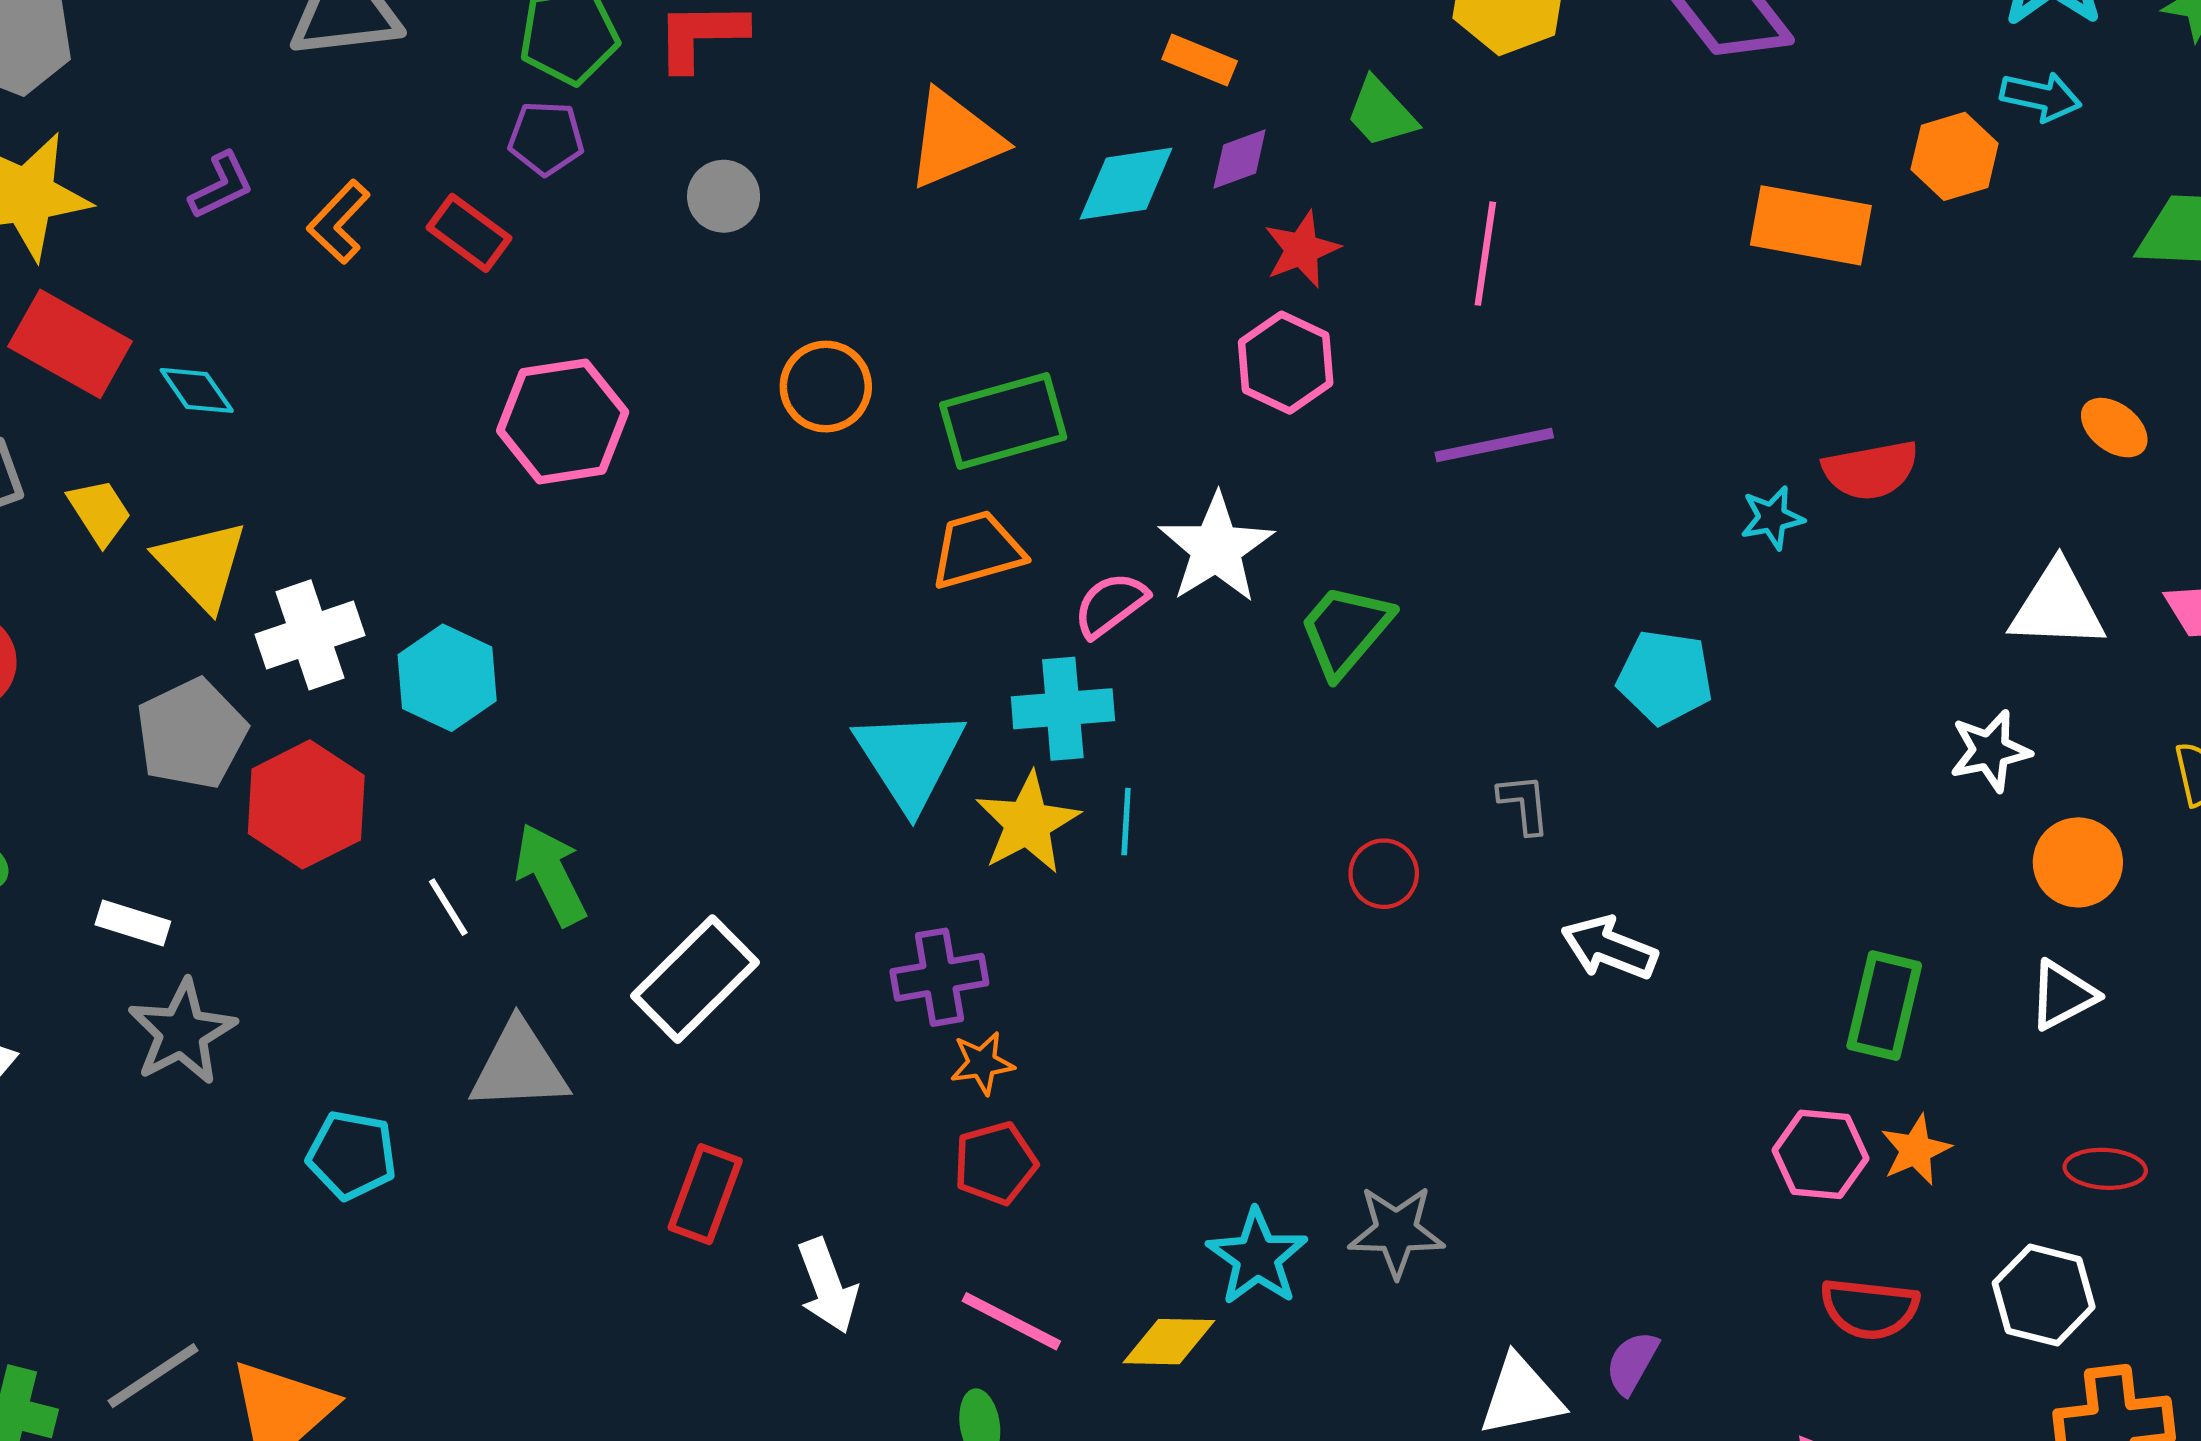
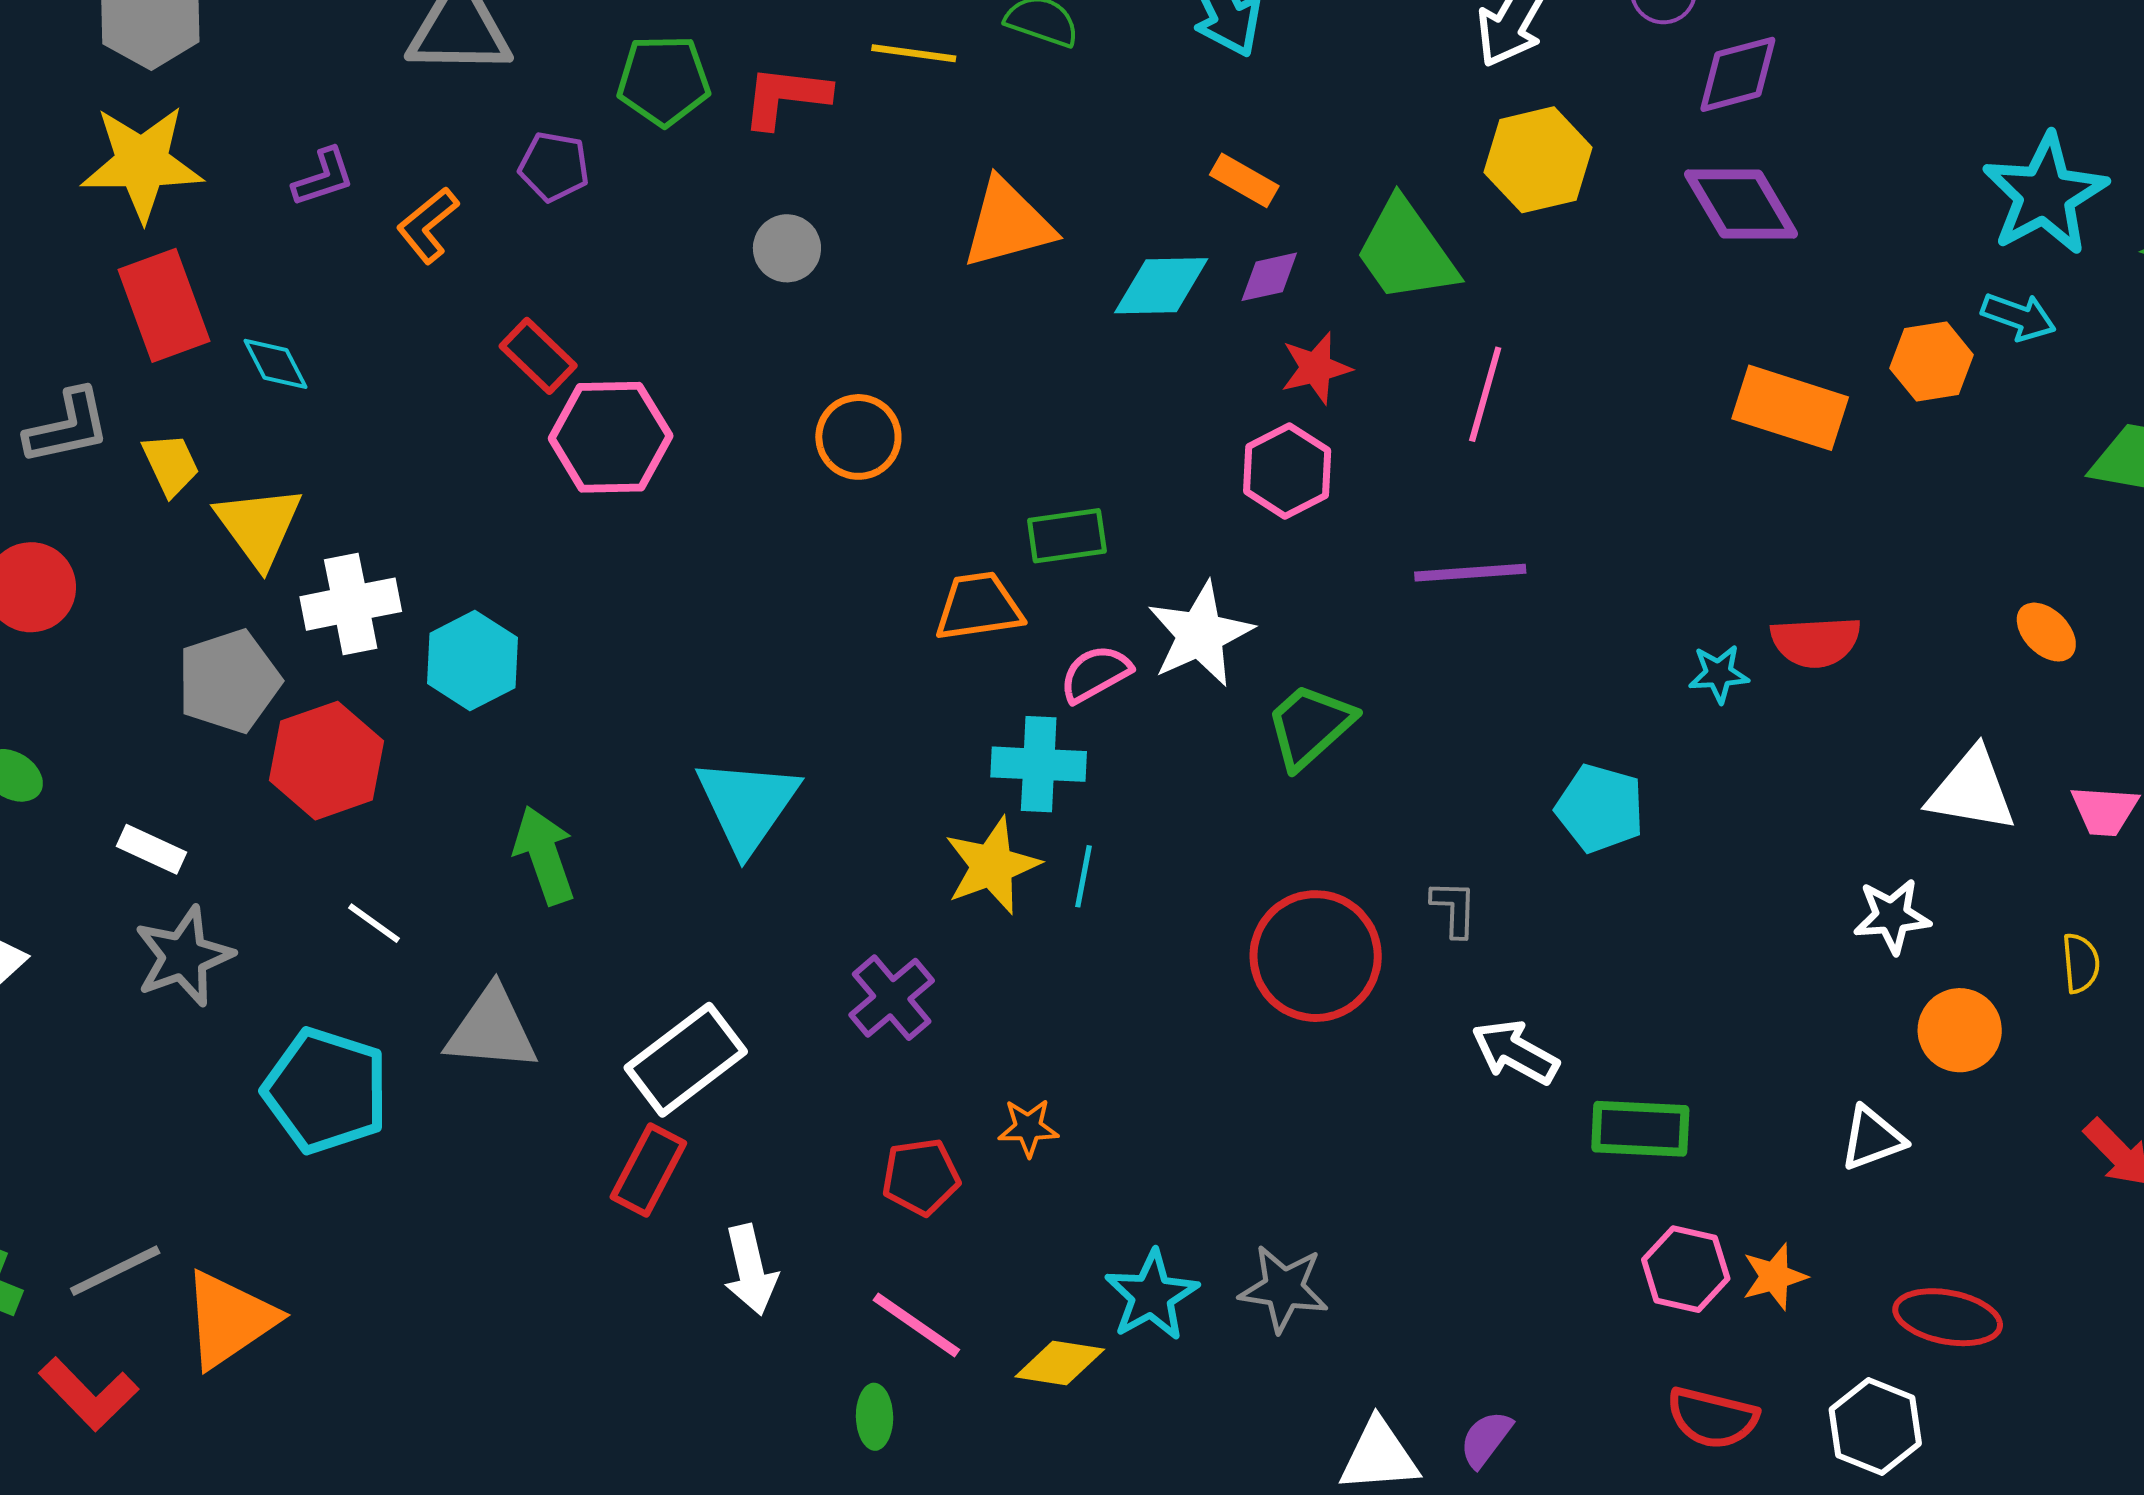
green trapezoid: (1381, 113) -> (1406, 251), size x1.6
purple pentagon: (546, 138) -> (554, 167), moved
red rectangle: (469, 233) -> (538, 356), moved
red rectangle: (70, 344) -> (164, 305), turned 33
green rectangle: (1003, 421) -> (1067, 536), moved, size x0.7
cyan triangle: (910, 759) -> (747, 805), moved
red circle: (1384, 874) -> (1316, 956), size x2.0
white line: (448, 907) -> (374, 923), moved, turned -30
purple cross: (939, 977) -> (892, 998), turned -38
white rectangle: (695, 979) -> (686, 1060), moved
white triangle: (2063, 995) -> (1872, 1138), moved
green rectangle: (1884, 1006) -> (1640, 1129), moved, turned 72
orange star: (982, 1063) -> (1028, 1128), moved
cyan pentagon: (352, 1155) -> (326, 1091), size x1.5
red ellipse: (2105, 1169) -> (1948, 1317), size x1.4

